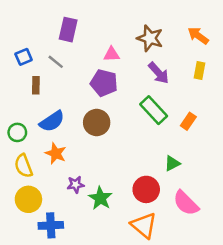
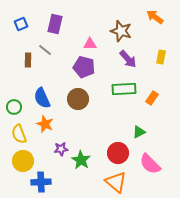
orange arrow: (198, 36) -> (155, 17), moved
blue square: (24, 57) -> (21, 24), moved
brown rectangle: (36, 85) -> (28, 60), moved
green rectangle: (154, 110) -> (124, 89), turned -50
blue semicircle: (52, 121) -> (42, 98), turned 100

